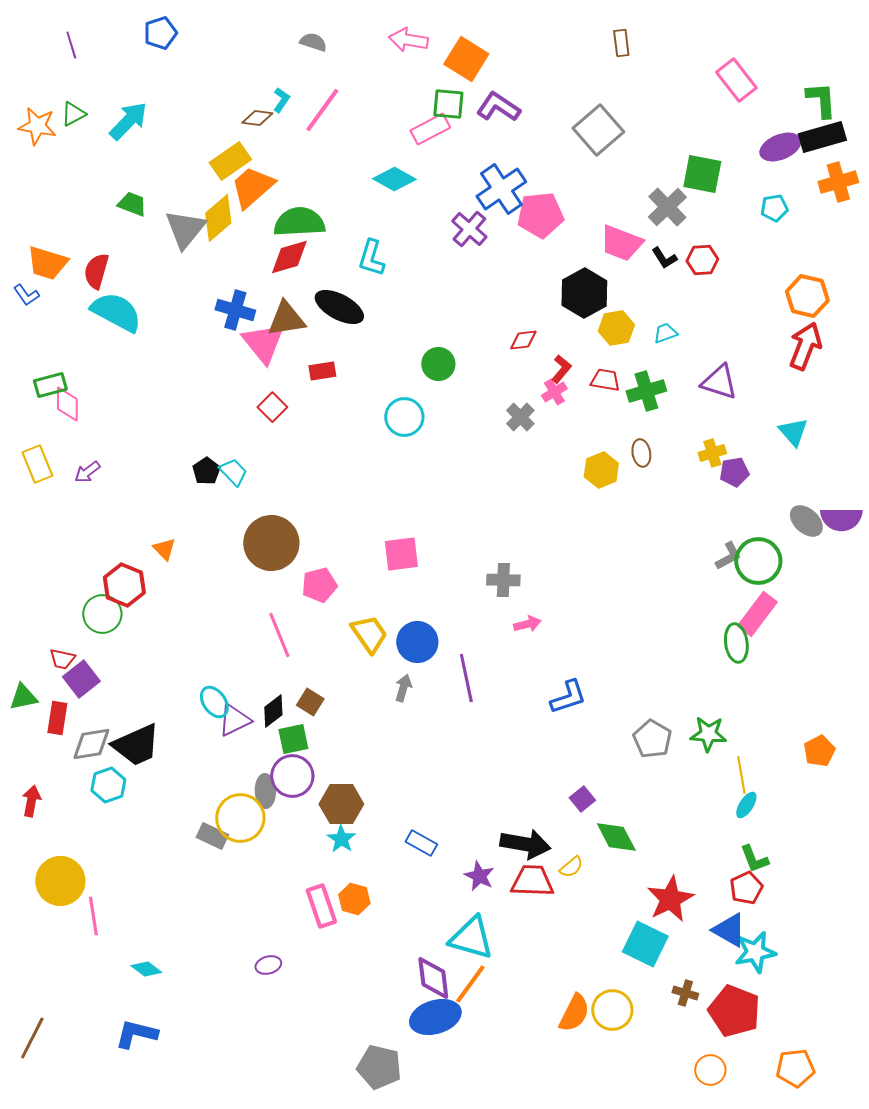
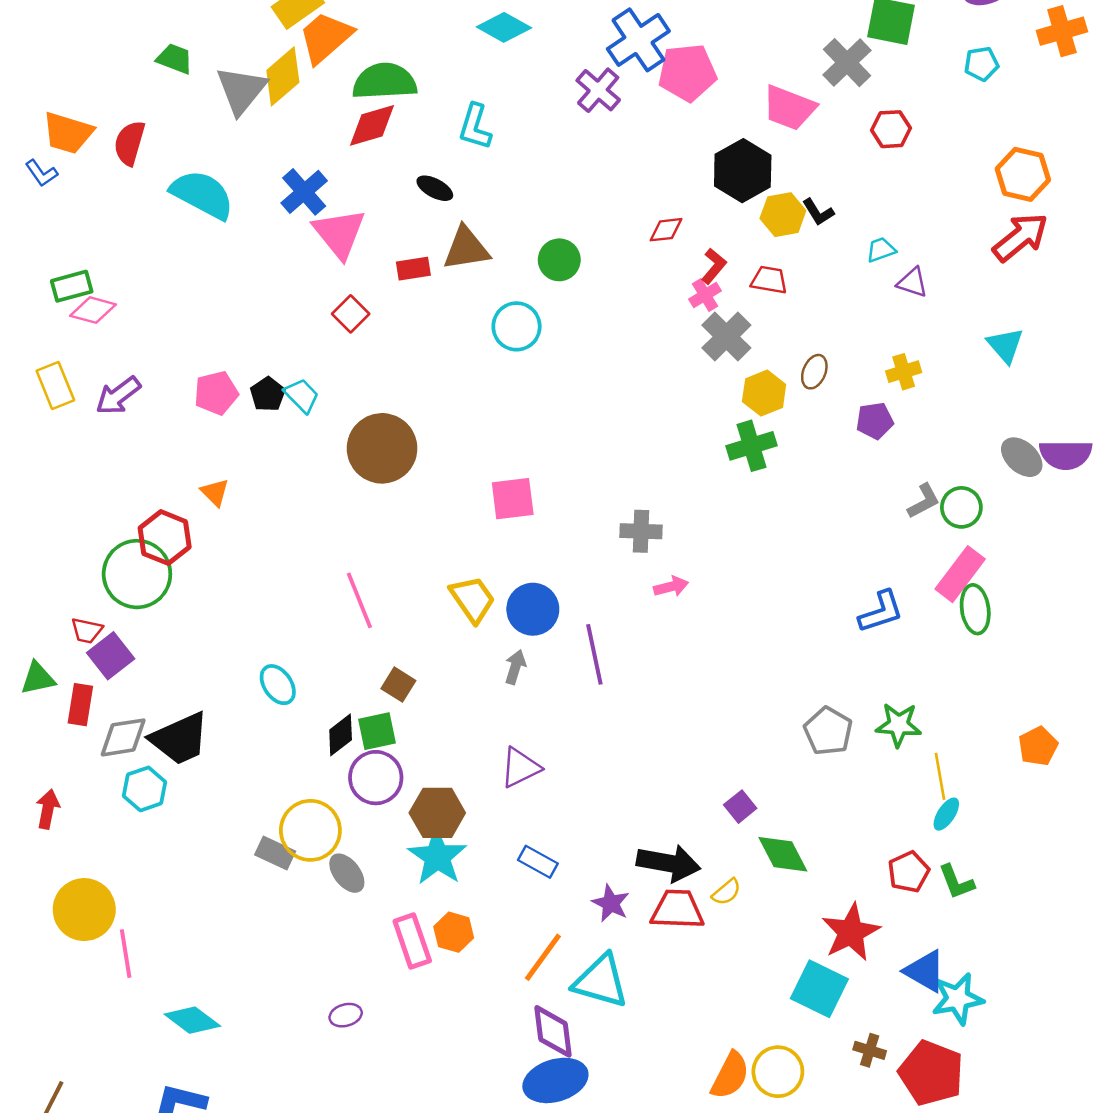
black L-shape: (664, 258) -> (818, 212), moved
black ellipse: (339, 307) -> (435, 188), size x0.6
blue cross: (235, 310) -> (304, 192), turned 33
cyan semicircle: (116, 312) -> (202, 194), moved
brown triangle: (286, 319) -> (466, 249), moved
cyan trapezoid: (665, 333) -> (881, 250), moved
red arrow: (805, 346) -> (1020, 237), turned 30
purple triangle: (719, 382) -> (912, 282), size x0.7
green cross: (646, 391) -> (752, 446), moved
pink diamond: (67, 404) -> (93, 310), turned -75
gray cross: (520, 417) -> (726, 337), moved, size x1.4
brown ellipse: (641, 453) -> (814, 372), turned 32
purple arrow: (87, 472) -> (118, 396), size x1.4
purple pentagon: (734, 472) -> (875, 421), moved
brown circle: (271, 543) -> (382, 448), moved
green circle: (758, 561) -> (961, 507), size x0.7
pink pentagon: (319, 585) -> (216, 393), moved
green circle: (102, 614) -> (137, 574), size x1.4
green ellipse: (736, 643) -> (975, 609), moved
blue L-shape: (568, 697) -> (881, 612), moved
black diamond: (273, 711) -> (341, 735), moved
purple triangle: (234, 720) -> (520, 768), moved
gray ellipse: (265, 791) -> (347, 873), moved, turned -36
cyan star: (341, 839) -> (437, 857), size x1.6
red pentagon: (746, 888) -> (909, 872), moved
cyan diamond: (146, 969) -> (192, 1020), size x1.4
orange line: (470, 984) -> (543, 957), moved

